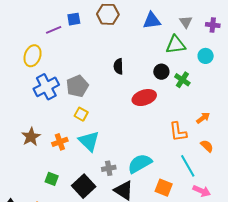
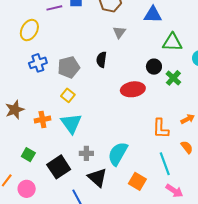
gray triangle: (186, 22) -> (119, 32), moved
black semicircle: (118, 66) -> (101, 60), moved
blue cross: (46, 87) -> (38, 63), size x0.7
cyan semicircle: (140, 163) -> (118, 154), turned -40

